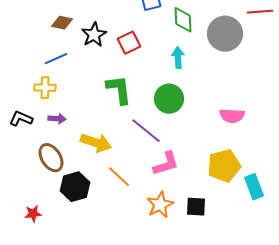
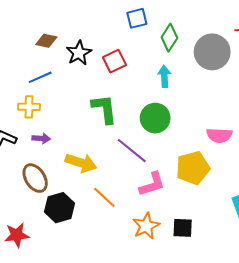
green diamond: (183, 20) -> (169, 38), turned 36
yellow pentagon: (224, 166) -> (193, 168), moved
red star: (33, 214) -> (17, 235), size x1.4

